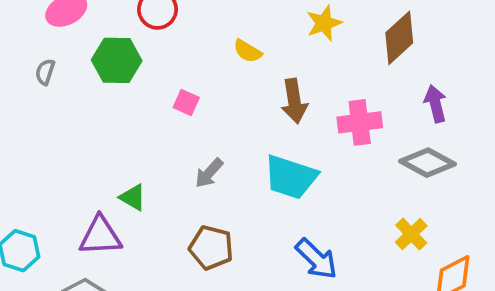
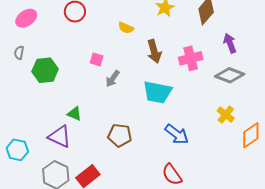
green hexagon: (117, 60) -> (45, 70), moved
gray arrow: (209, 173) -> (113, 79), moved
purple triangle: (100, 236) -> (60, 137), turned 35

